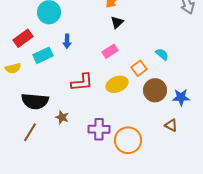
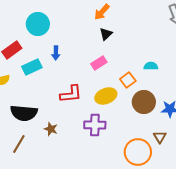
cyan semicircle: (162, 54) -> (151, 66), turned -40
brown triangle: (171, 125) -> (160, 137), turned 32
purple cross: (99, 129) -> (95, 125), moved
orange circle: (128, 140) -> (138, 152), moved

